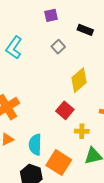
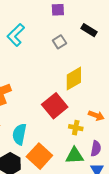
red square: (65, 110) -> (55, 106), size x1.4
yellow cross: (82, 131) -> (76, 128), moved

